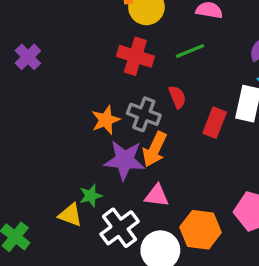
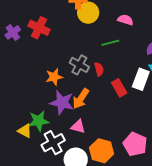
red cross: (135, 56) -> (39, 28), moved
gray cross: (144, 114) -> (79, 65), moved
red rectangle: (215, 123) -> (119, 88), turned -60
green star: (91, 196) -> (39, 121), size x1.5

